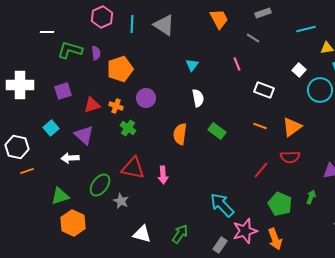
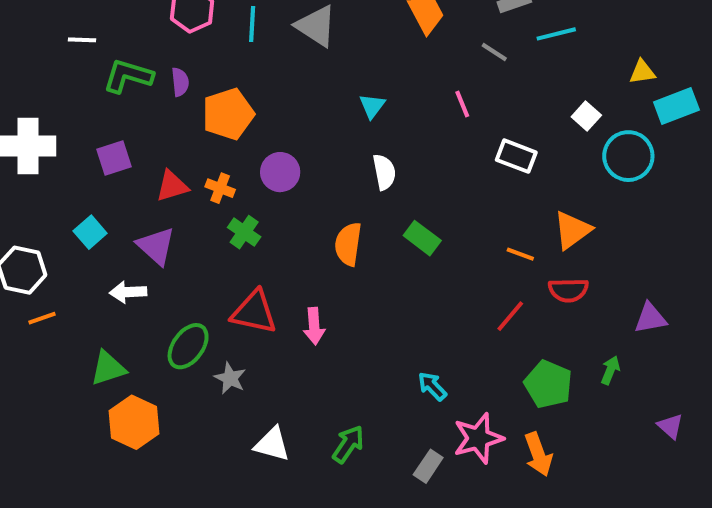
cyan line: (306, 29) -> (556, 34), moved
orange line: (260, 126) -> (520, 254), moved
cyan arrow: (222, 205) -> (432, 386), size x0.6

